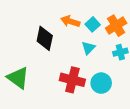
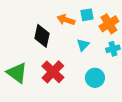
cyan square: (93, 24) -> (87, 15), moved, turned 32
red cross: (72, 80) -> (53, 72), moved, turned 30

